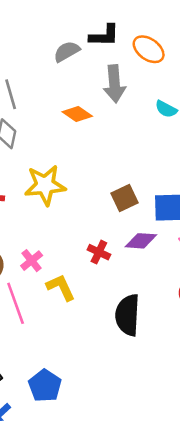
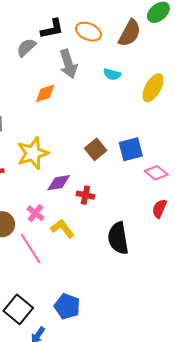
orange diamond: (77, 114) -> (45, 93), turned -40
purple diamond: (141, 241) -> (59, 183), moved

